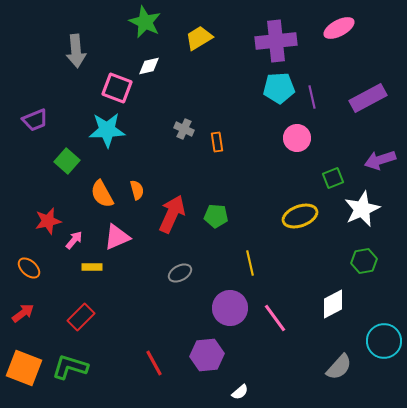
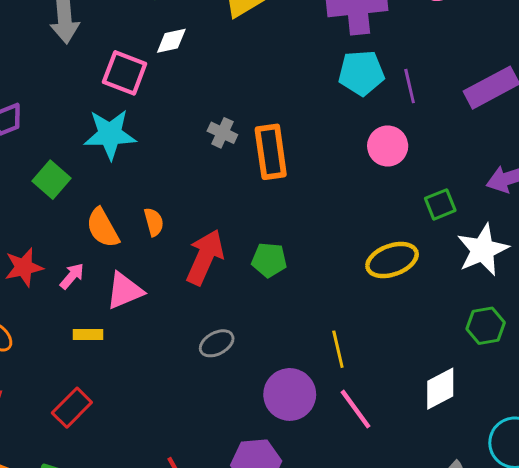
orange rectangle: (217, 142) -> (271, 152), size x1.8
pink arrow: (74, 240) -> (72, 276), moved
yellow line: (250, 263) -> (338, 349), moved

